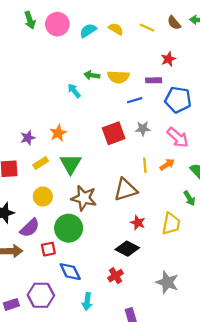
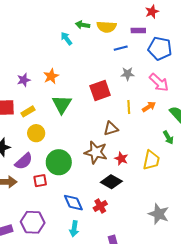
red square: (114, 133) -> (100, 90), moved
yellow rectangle: (41, 163) -> (28, 111), moved
brown triangle: (126, 190) -> (111, 129), size x0.7
brown star: (84, 198) -> (96, 152), moved
blue diamond: (70, 272) -> (73, 203), moved
gray star: (167, 282) -> (159, 214), moved

